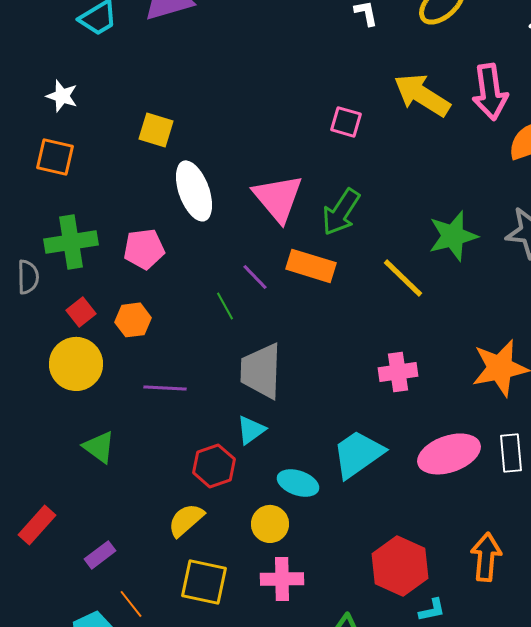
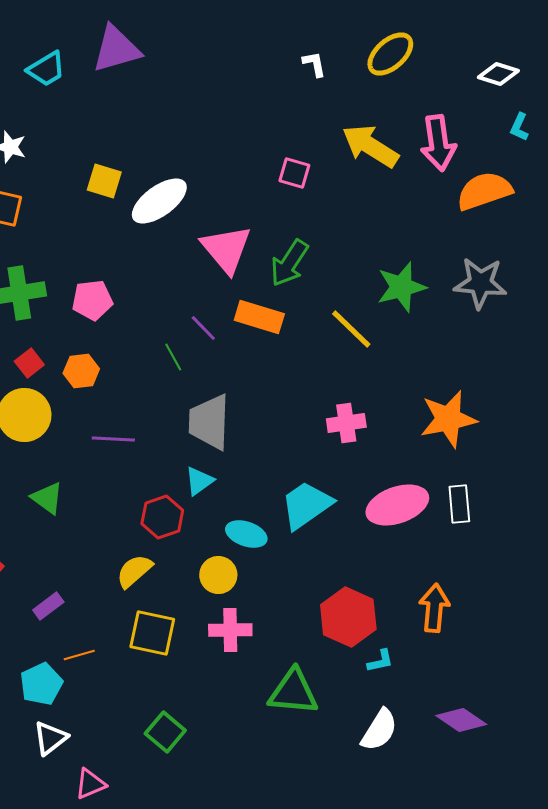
white ellipse: (194, 191) -> (159, 201), moved, turned 74
orange line: (131, 604) -> (79, 655), turned -68

